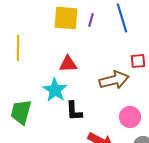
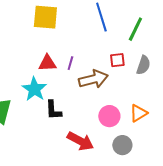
purple line: (91, 20) -> (70, 63), moved

